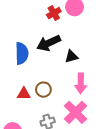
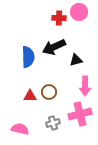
red cross: (54, 13) -> (59, 18), turned 32
pink cross: (76, 112) -> (80, 114), turned 30

